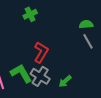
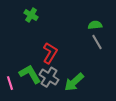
green cross: (30, 14) -> (31, 15), moved, turned -32
green arrow: (65, 81) -> (74, 82), size x1.5

